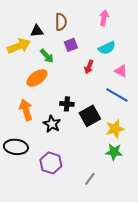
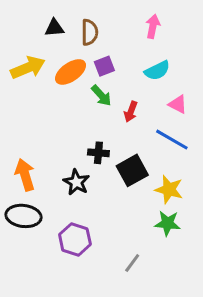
black triangle: (37, 31) -> (54, 28), moved
green arrow: (47, 56) -> (101, 95), moved
red arrow: (89, 67) -> (131, 112), moved
orange ellipse: (37, 78) -> (71, 72), moved
orange arrow: (26, 110) -> (25, 175), moved
yellow star: (115, 129) -> (169, 190), turned 30

